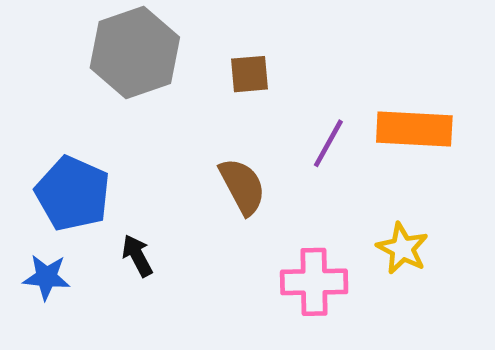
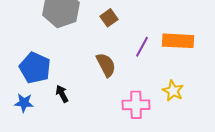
brown square: (250, 74) -> (109, 18), turned -30

